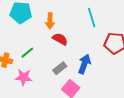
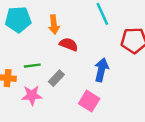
green line: (27, 53) -> (32, 66), turned 40
gray rectangle: (60, 68) -> (56, 78), moved

